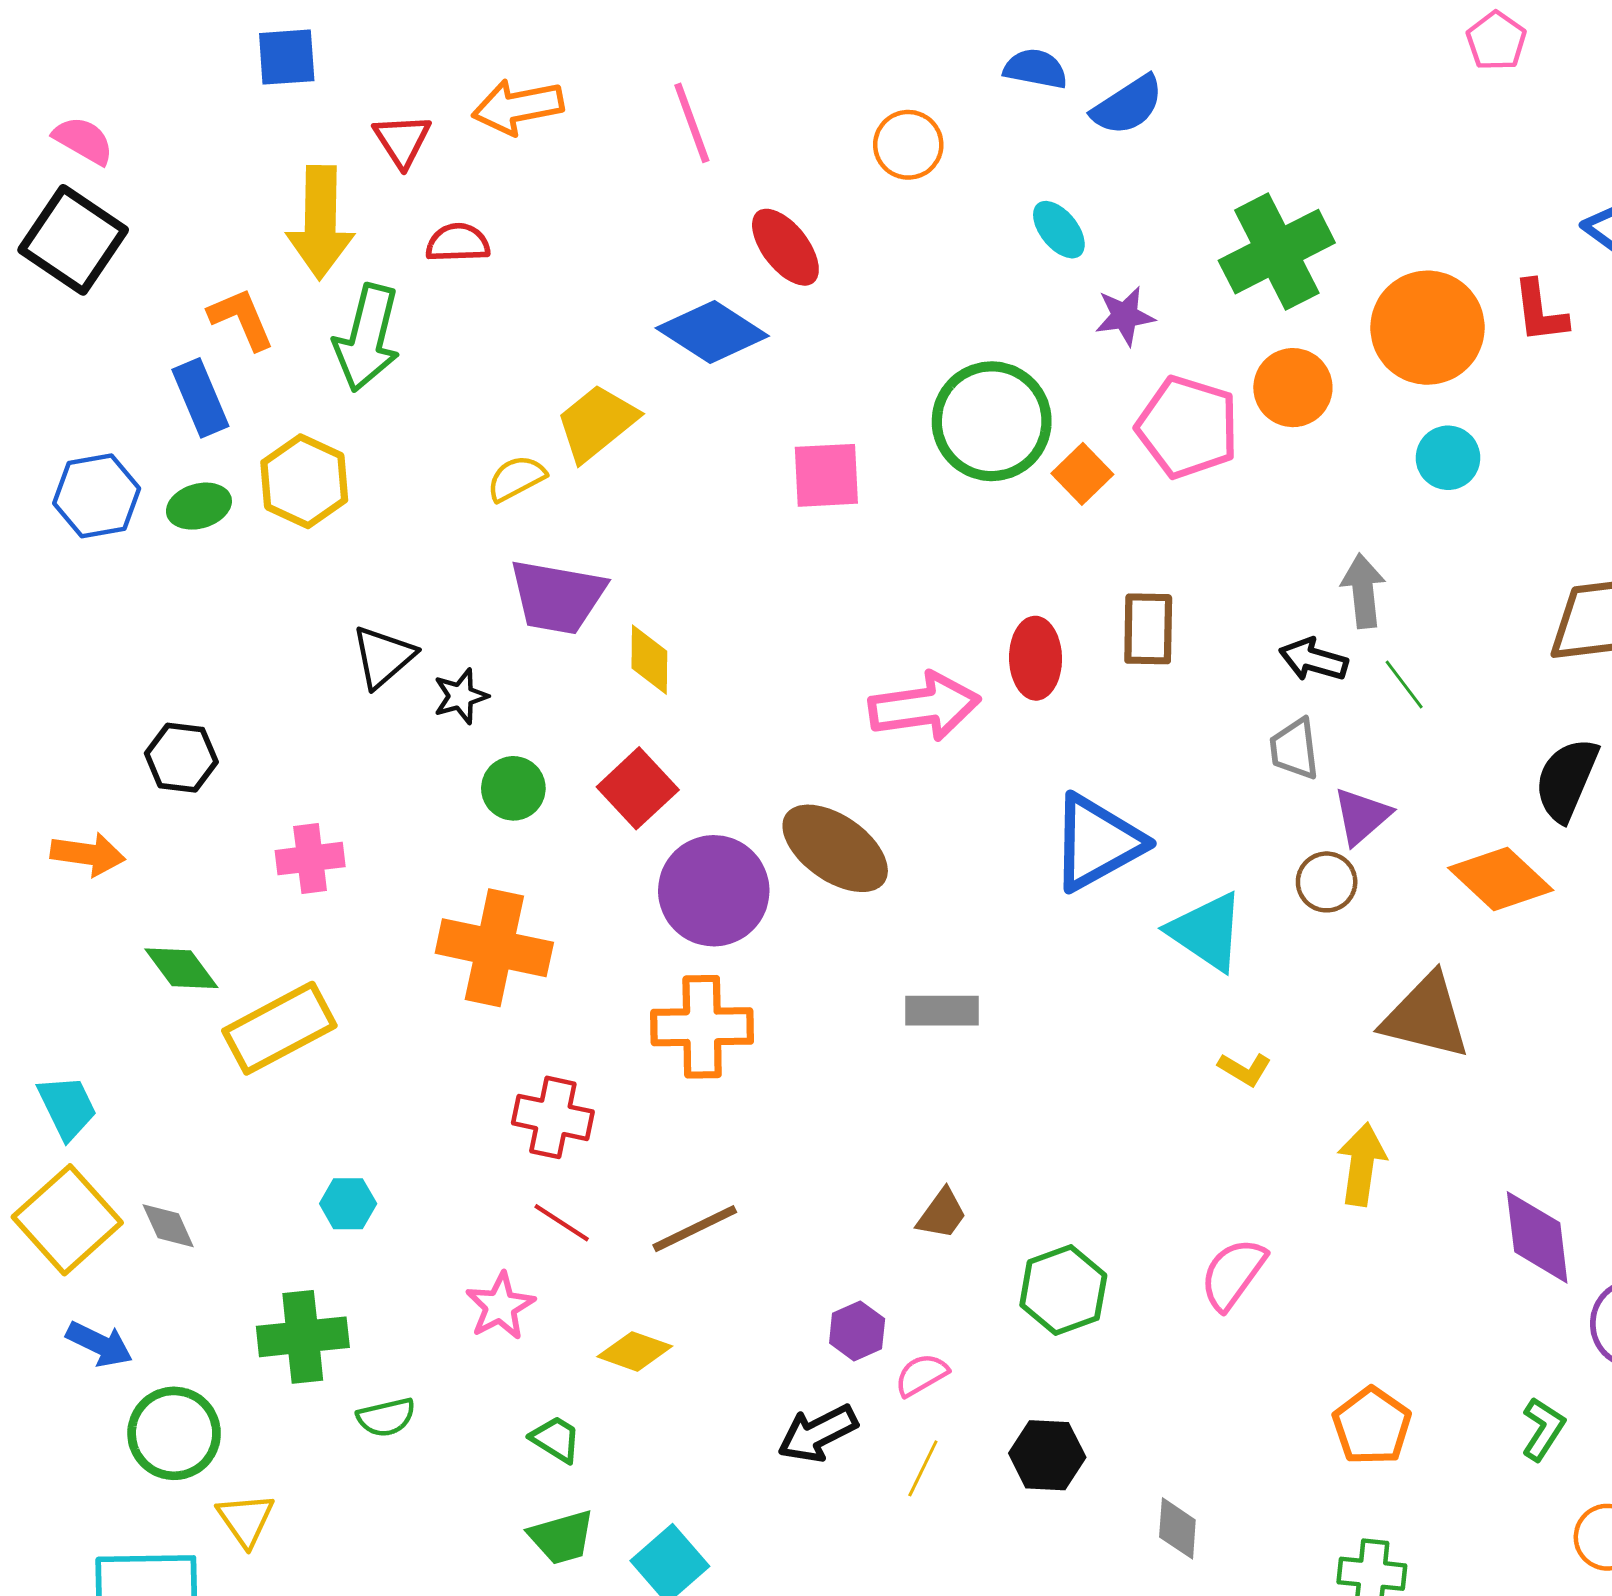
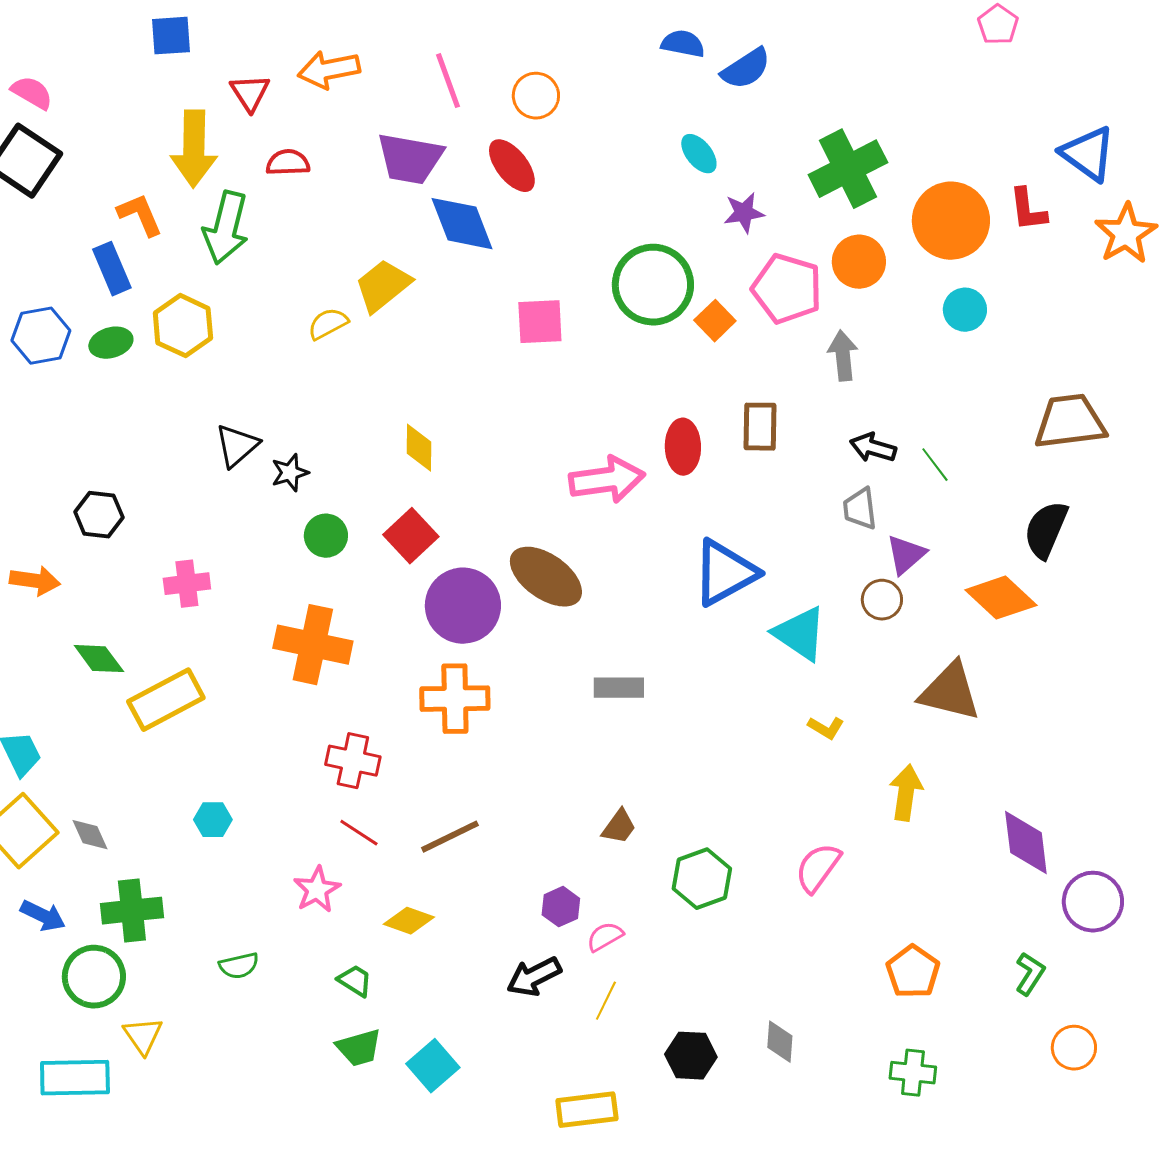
orange circle: (908, 145) -> (536, 96), moved
blue diamond: (712, 332) -> (462, 224), turned 36
gray arrow: (1363, 591) -> (843, 356), moved
purple trapezoid: (557, 597) -> (410, 159), moved
green cross: (303, 1337) -> (132, 911), moved
black hexagon: (1047, 1455) -> (691, 1056), moved

